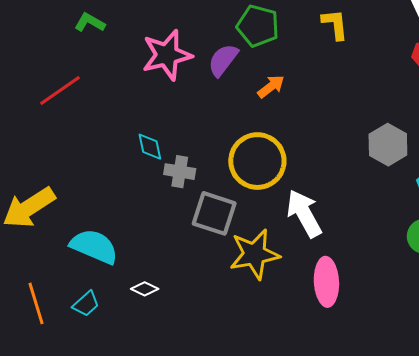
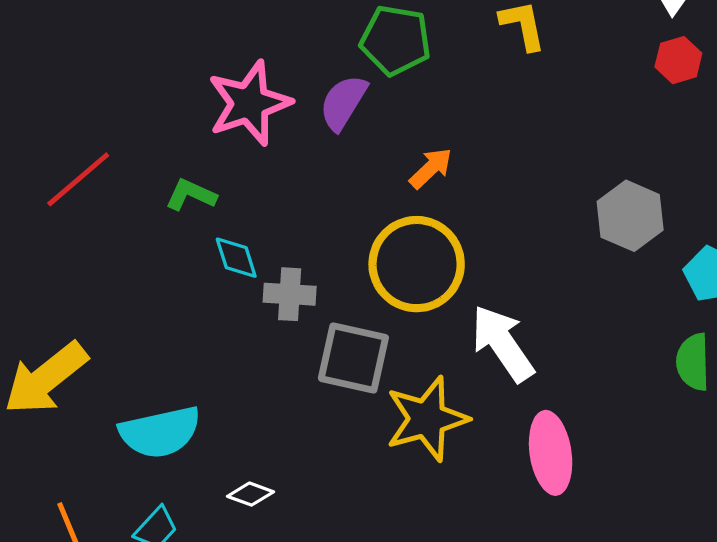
green L-shape: (90, 22) -> (191, 195), moved
orange arrow: (271, 87) -> (431, 168), moved
cyan semicircle: (94, 246) -> (160, 432), turned 150

